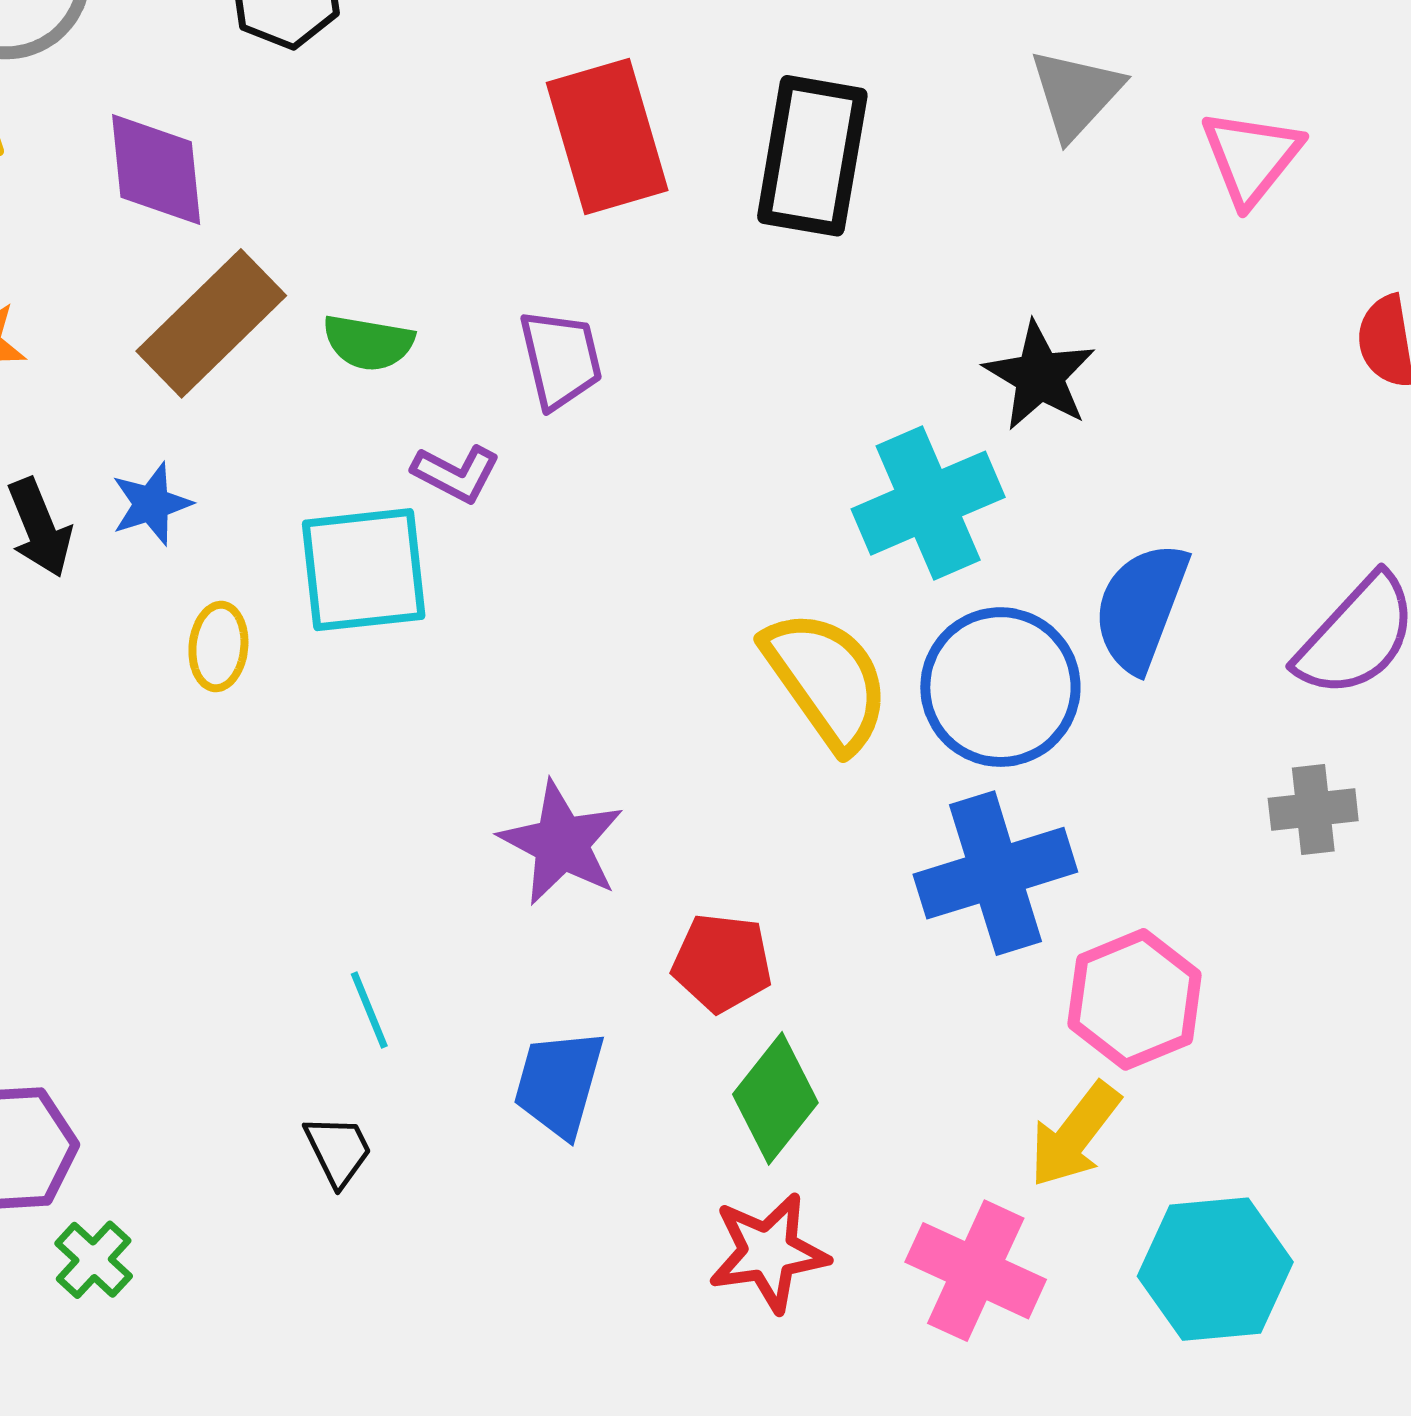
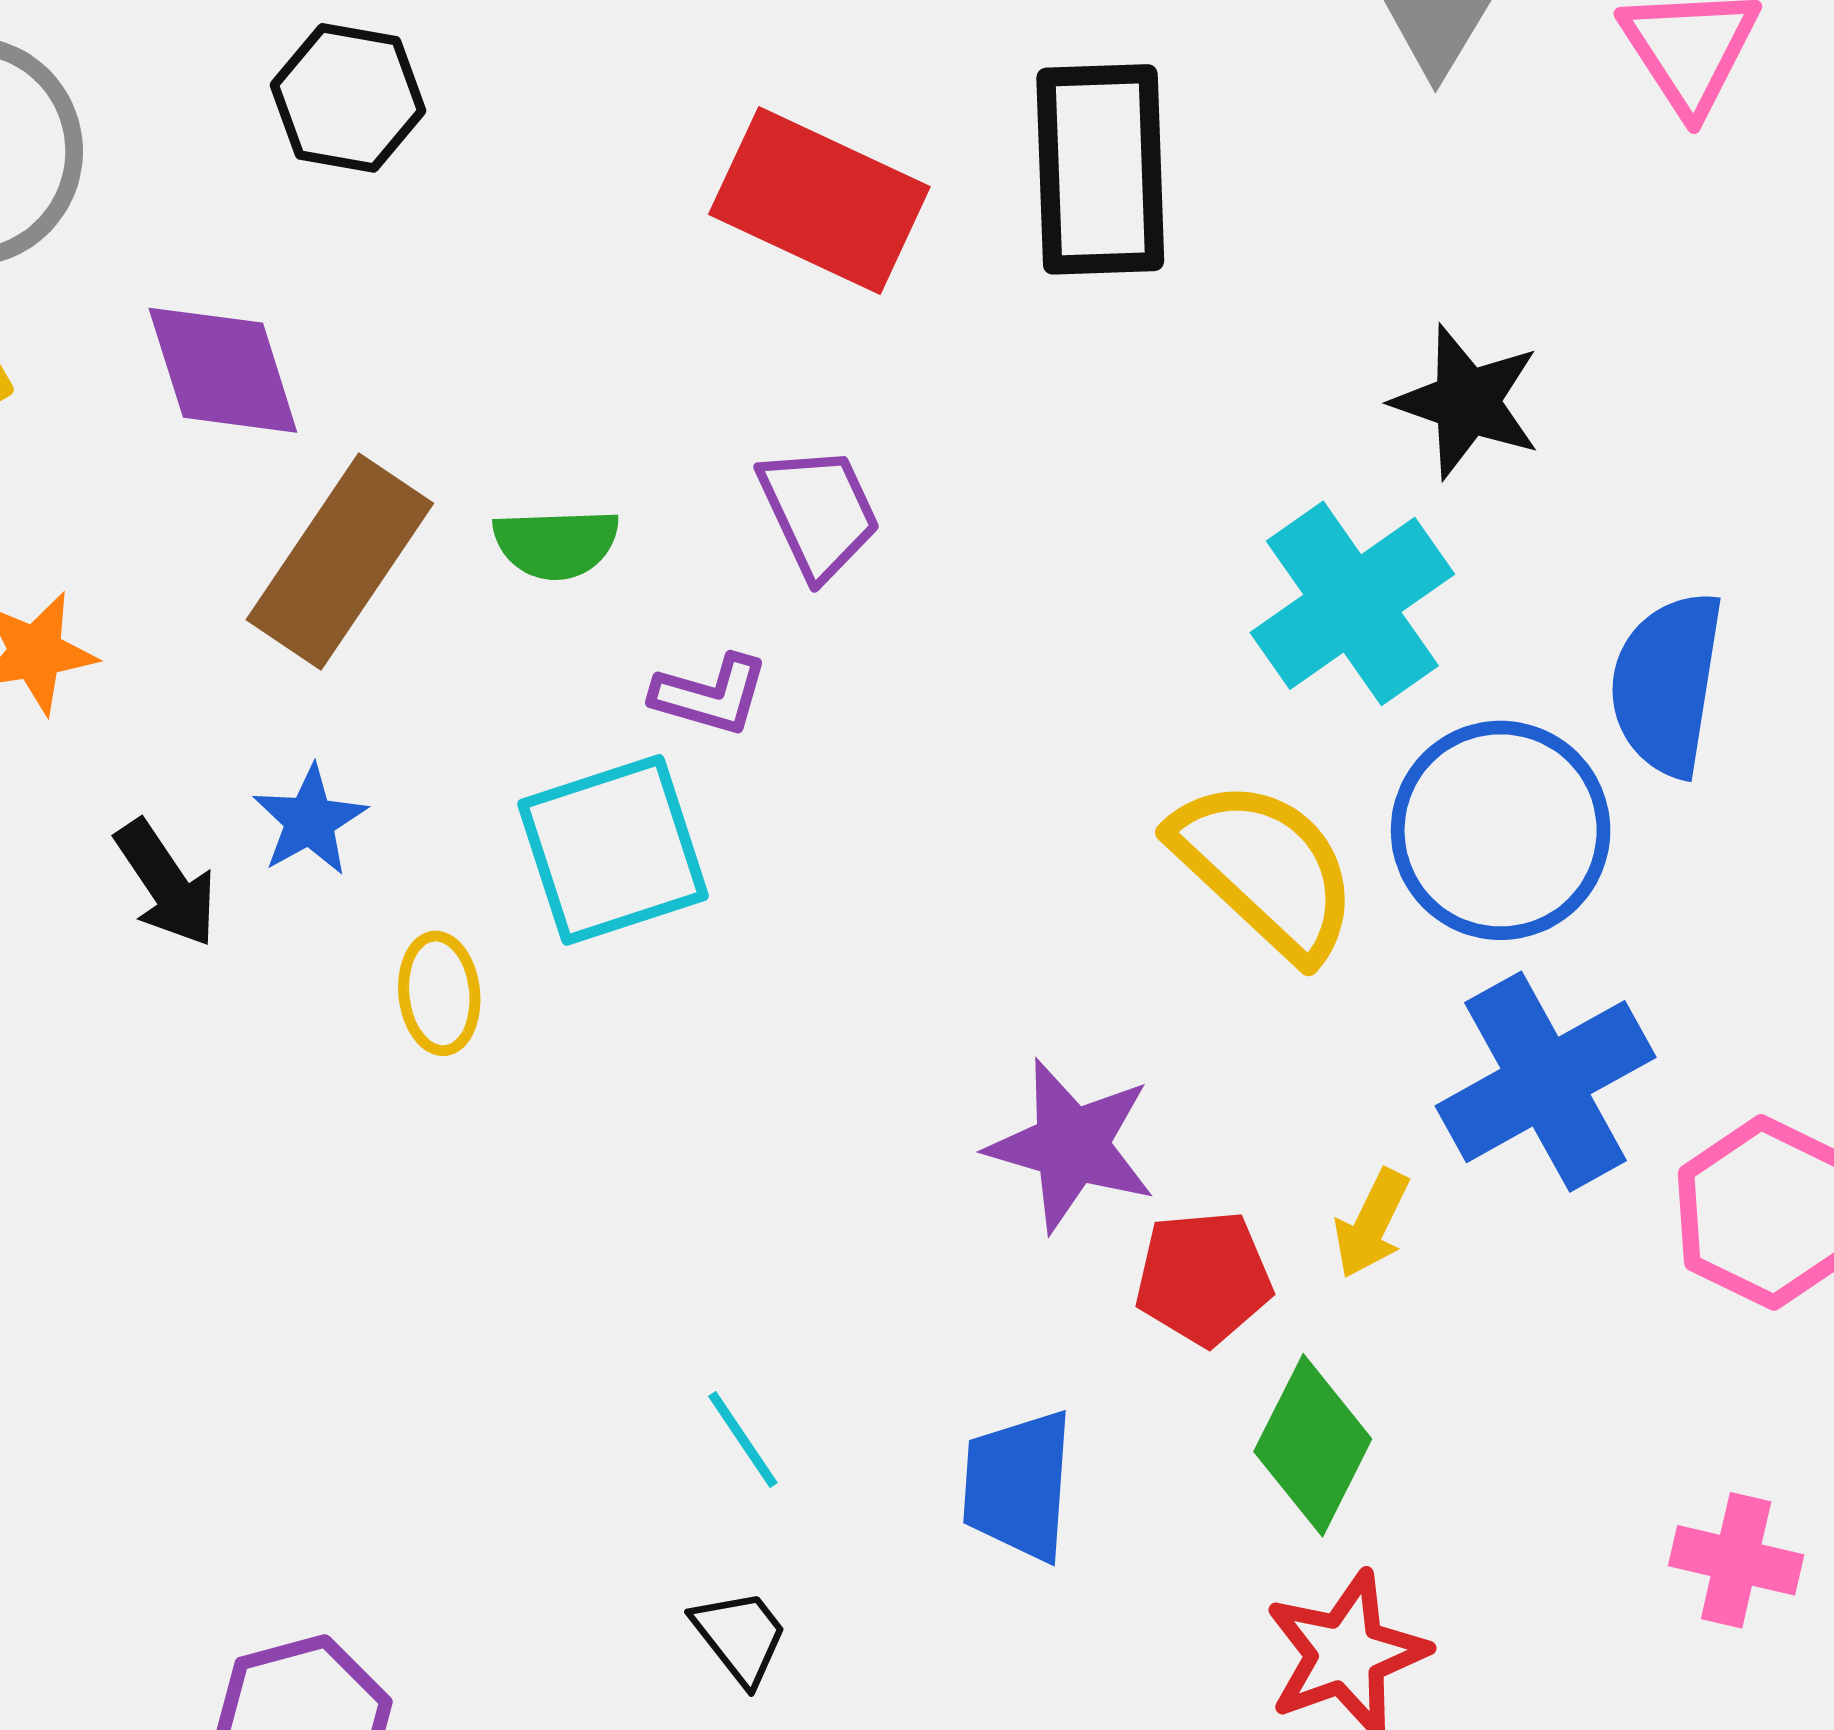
red rectangle: (607, 137) -> (819, 201), turned -37
purple star: (561, 843) -> (1071, 1145), moved
yellow arrow: (1075, 1135) -> (1372, 1224), moved, size x0.7
pink cross: (976, 1271) -> (1736, 1560), moved, size x0.7

